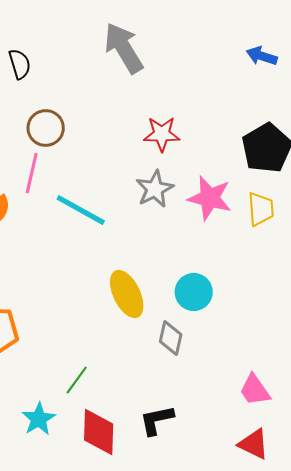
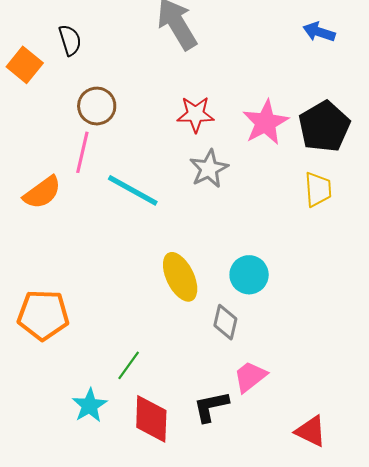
red star: (162, 134) -> (196, 114), moved
pink star: (210, 198) -> (266, 122), moved, turned 30
pink trapezoid: (255, 390) -> (250, 377), moved, turned 87

